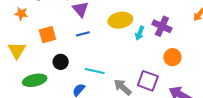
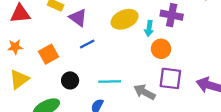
orange star: (21, 14) -> (15, 47), moved
yellow triangle: (17, 50) -> (19, 79), turned 36
orange circle: (172, 57) -> (161, 49), moved

